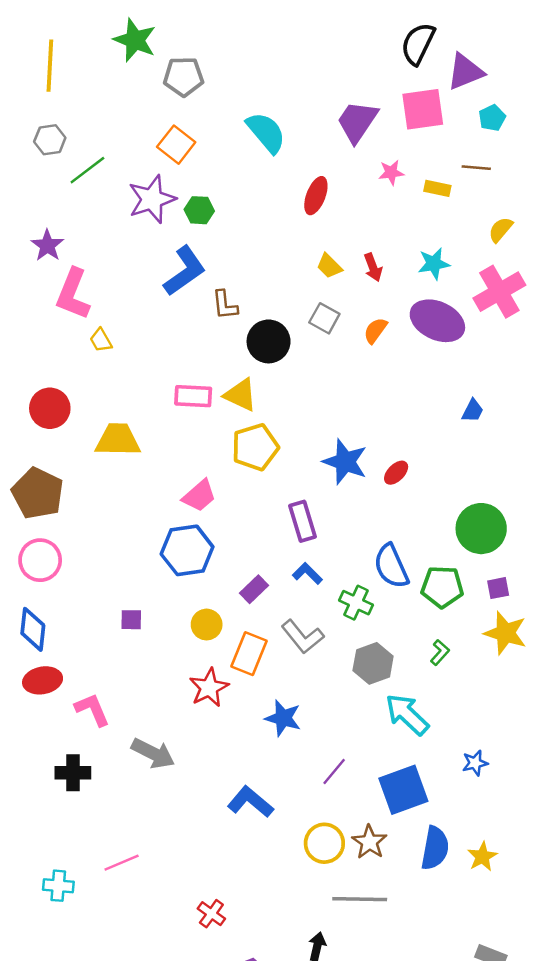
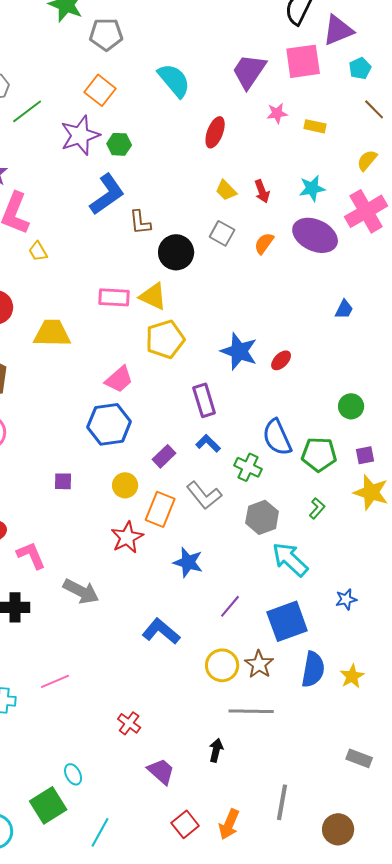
brown line: (476, 168) -> (374, 109), moved, turned 40
green circle: (481, 529) -> (351, 406), size x0.6

